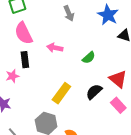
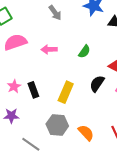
pink semicircle: (24, 33) -> (15, 42), turned 110
black rectangle: (25, 60) -> (33, 90), moved

